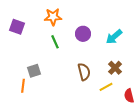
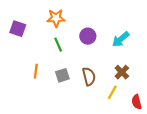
gray square: (34, 71) -> (62, 75), moved
orange line: (23, 86) -> (36, 71), moved
yellow line: (106, 87) -> (112, 92), turned -32

